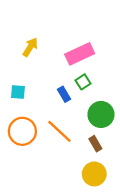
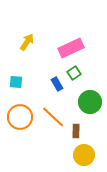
brown rectangle: (95, 144) -> (76, 131), moved, turned 32

